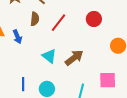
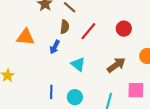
blue arrow: (17, 37) -> (55, 47), moved, turned 48
brown arrow: (74, 58) -> (116, 65), moved

